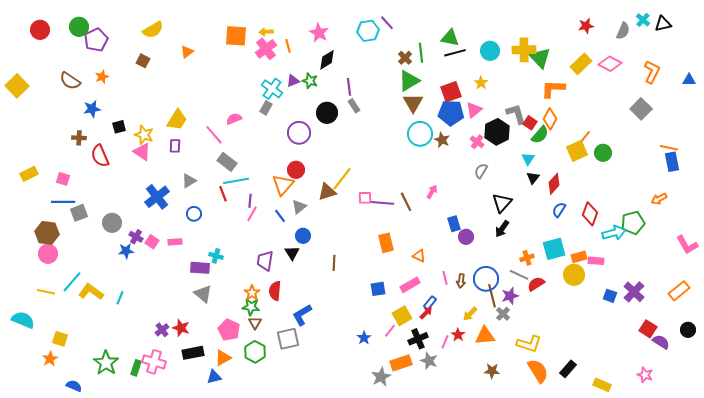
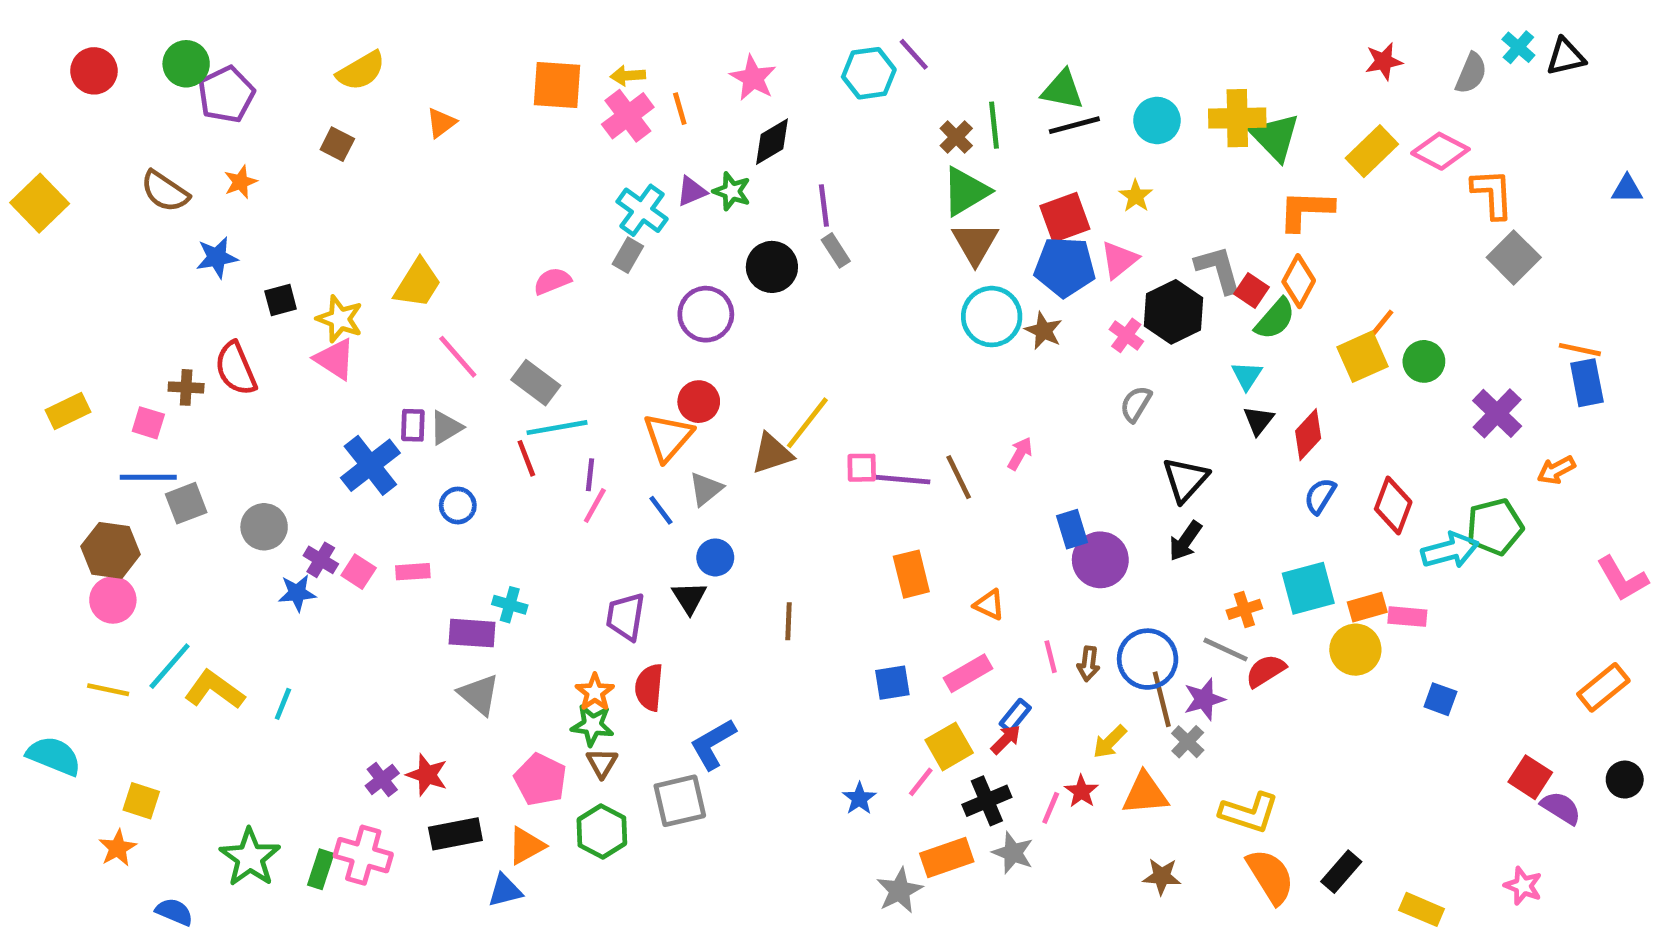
orange L-shape: (652, 72) -> (1492, 194), moved, turned -30
pink line: (214, 135) -> (458, 357), moved
brown cross: (79, 138) -> (186, 387), moved
purple rectangle: (175, 146) -> (413, 425), moved
purple circle: (466, 237) -> (1100, 560), size x1.5
purple cross: (634, 292) -> (1497, 413), moved

